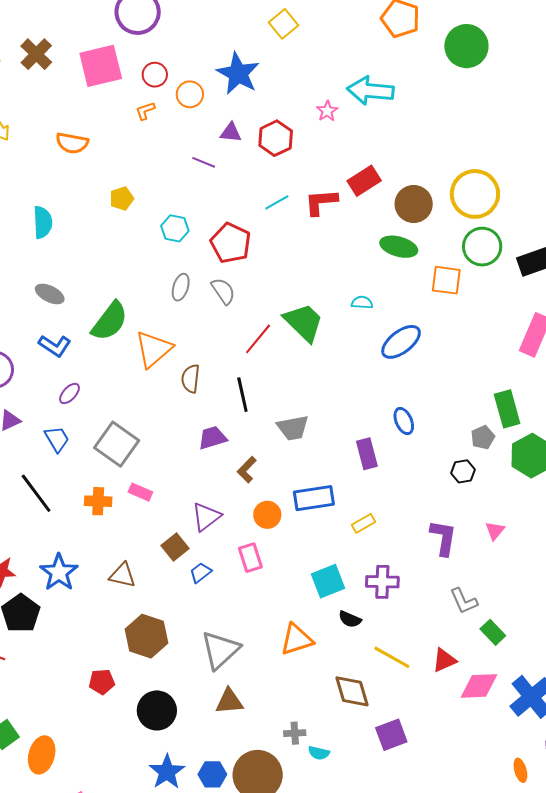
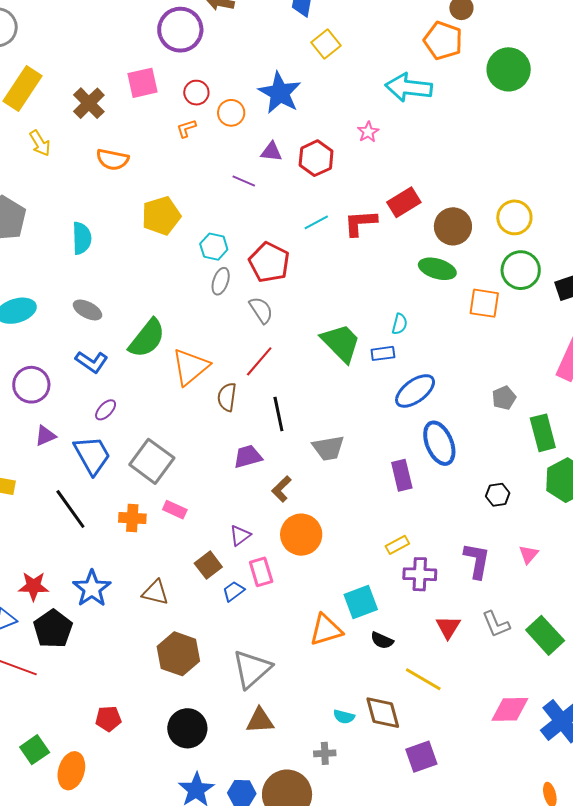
brown cross: (36, 54) -> (89, 103), moved
pink square: (101, 66) -> (142, 83), size x0.7
cyan arrow: (370, 91) -> (409, 88), moved
yellow circle: (475, 194) -> (514, 217), size x0.7
yellow pentagon: (122, 198) -> (161, 216), size x1.6
gray ellipse: (181, 287) -> (221, 281), moved
cyan semicircle: (362, 303) -> (400, 324), turned 100
red line: (258, 339) -> (259, 361), moved
blue ellipse: (401, 342) -> (415, 391), moved
blue ellipse: (404, 421) -> (439, 443), size x1.6
gray pentagon: (483, 437) -> (504, 398), moved
blue trapezoid: (57, 439) -> (92, 455), size x1.5
blue rectangle: (314, 498) -> (383, 353), moved, size x0.6
orange circle: (267, 515) -> (301, 535), size x1.5
purple triangle: (206, 517) -> (240, 535), size x0.7
pink rectangle: (250, 558) -> (261, 572), moved
purple cross: (382, 582) -> (420, 574), moved
green rectangle: (493, 632) -> (545, 635), moved, size x1.5
orange triangle: (297, 640) -> (326, 630), moved
red triangle: (444, 660) -> (448, 627), moved, turned -36
red pentagon: (102, 682) -> (108, 719), moved
cyan semicircle: (319, 753) -> (344, 717), moved

